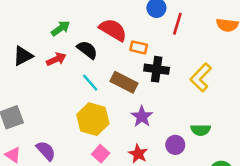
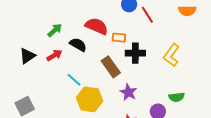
red line: (177, 24) -> (147, 15), turned -42
brown rectangle: (124, 82) -> (111, 67), turned 35
cyan line: (90, 83) -> (74, 80), moved

